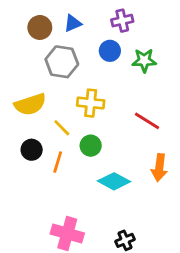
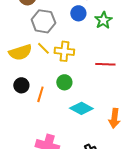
green star: (144, 60) -> (103, 20), turned -30
red line: (147, 121) -> (105, 64), turned -30
yellow line: (62, 128) -> (43, 48), moved
orange arrow: (159, 168) -> (114, 118), moved

